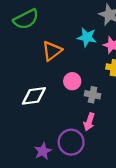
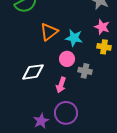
cyan star: (87, 37) -> (74, 38), moved
pink arrow: (89, 122) -> (61, 85), moved

